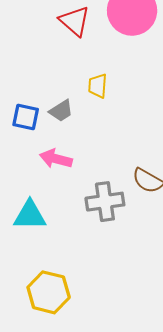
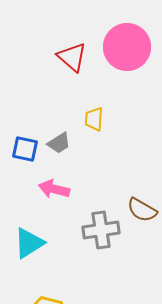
cyan triangle: (30, 215) -> (29, 243), turned -32

